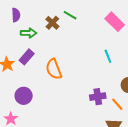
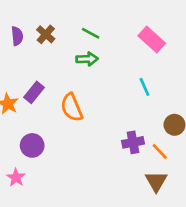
brown cross: (52, 23) -> (46, 34), moved
green arrow: (29, 33) -> (87, 59), moved

